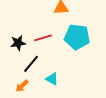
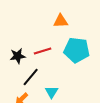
cyan triangle: (52, 79) -> (52, 92), turned 32

